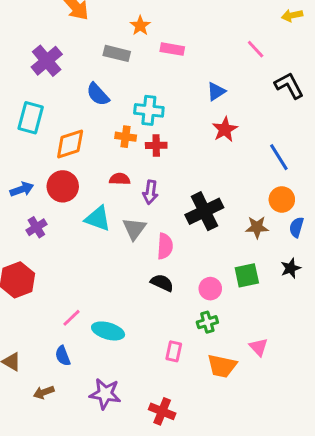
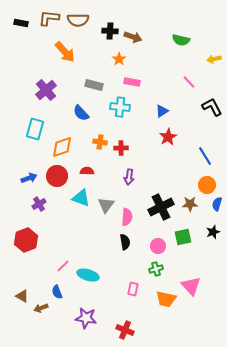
orange star: (140, 26) -> (119, 59), moved
cyan cross: (149, 110) -> (120, 107), moved
red semicircle: (120, 179) -> (87, 171), moved
purple arrow: (150, 192) -> (129, 177), moved
black cross: (204, 211) -> (161, 207), moved
black semicircle: (162, 283) -> (125, 242), turned 56
pink triangle: (258, 347) -> (191, 286), size x1.5
brown arrow: (44, 392) -> (41, 308), moved

